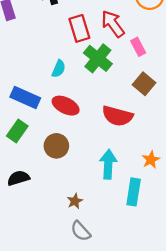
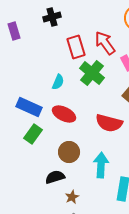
green rectangle: (17, 131) -> (33, 134), moved
brown circle: (56, 146) -> (69, 152), moved
black semicircle: (18, 178) -> (55, 177), moved

